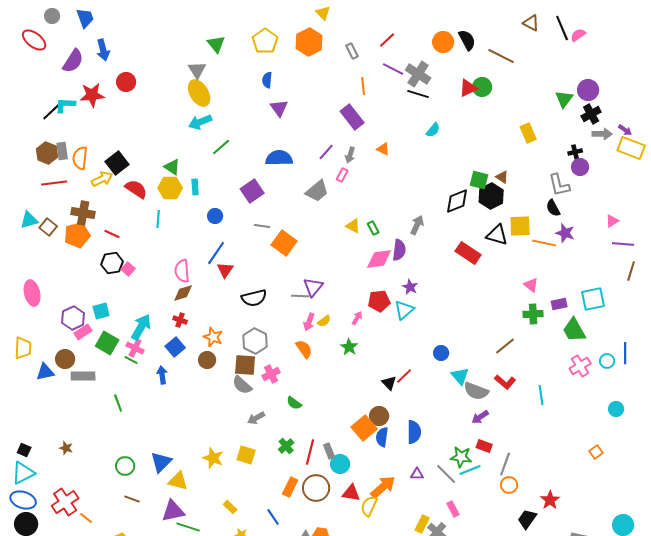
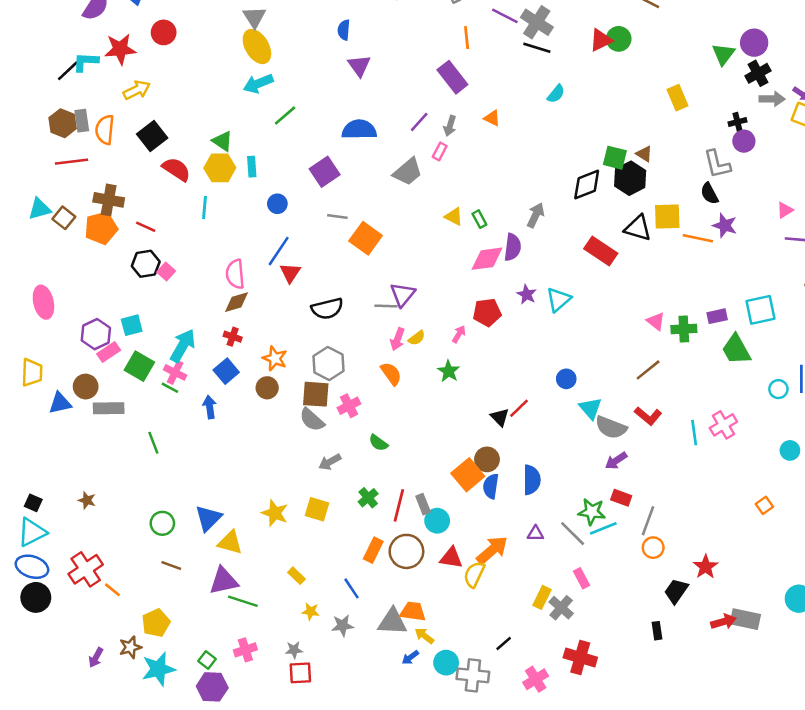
yellow arrow: (102, 179) -> (137, 90), moved
pink triangle: (531, 285) -> (656, 321), moved
cyan triangle: (404, 310) -> (559, 300), moved
pink cross: (580, 366) -> (723, 425), moved

